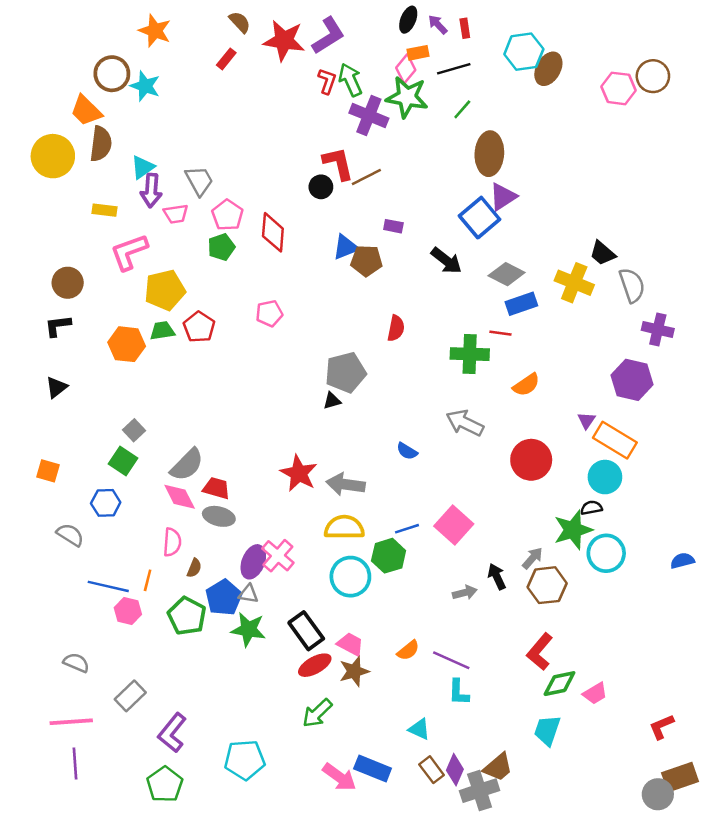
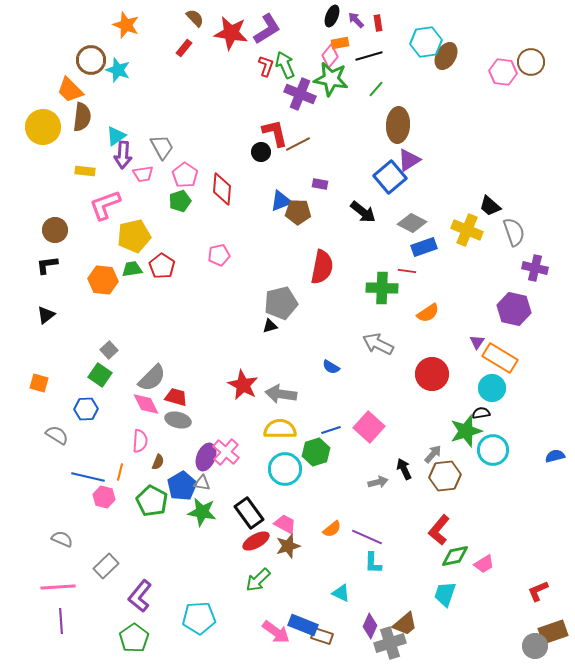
red semicircle: (396, 328) -> (322, 267), size x1.6
brown rectangle: (432, 770) -> (322, 636), moved, turned -35

